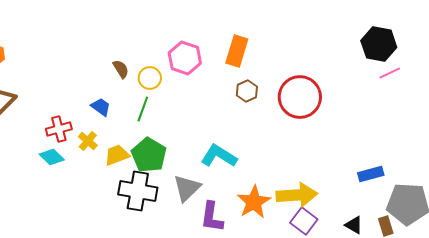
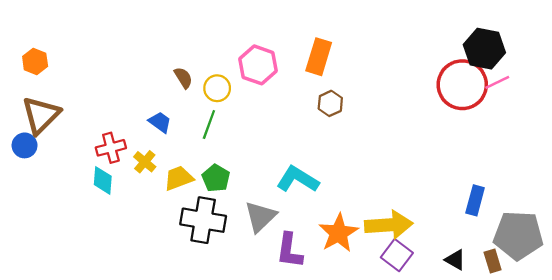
red circle: (300, 97) -> (462, 85), moved
green pentagon: (149, 155) -> (216, 178), size x0.7
cyan diamond: (52, 157) -> (103, 180), turned 50
blue rectangle: (371, 174) -> (475, 200), turned -60

